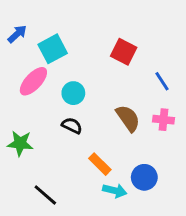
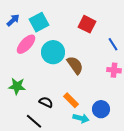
blue arrow: (17, 34) -> (13, 20), moved
cyan circle: (73, 93) -> (53, 52), size x1.5
brown semicircle: (128, 118) -> (75, 65), moved
black semicircle: (72, 126) -> (46, 102), moved

